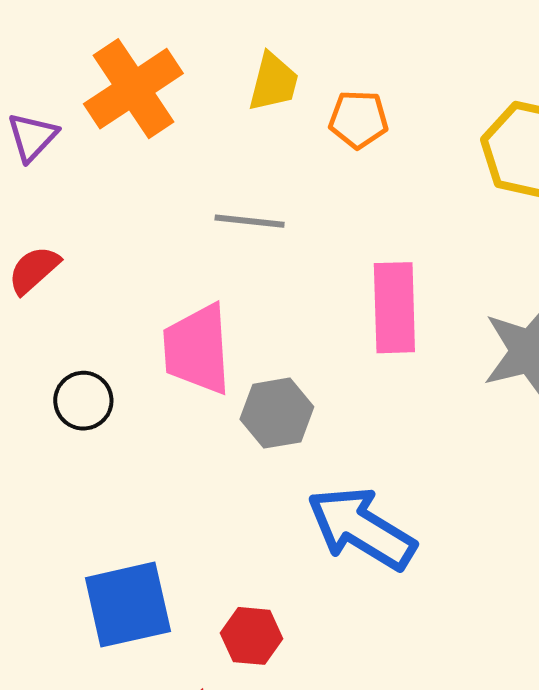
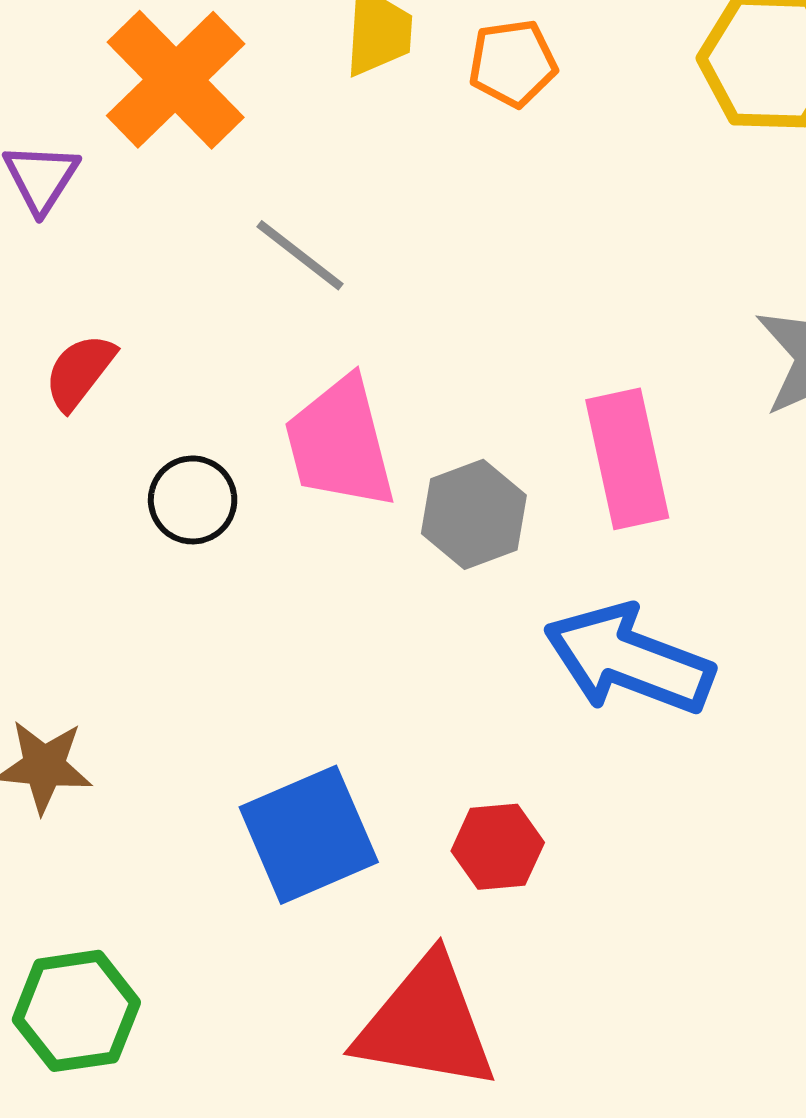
gray line: (250, 221) -> (300, 255), moved, turned 42
pink rectangle: (394, 308) -> (627, 459), moved
black circle: (83, 401) -> (193, 500), moved

